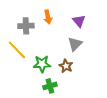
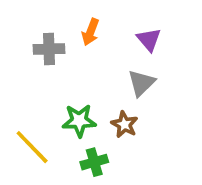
orange arrow: (48, 17) -> (90, 32), turned 32
yellow line: (17, 50) -> (32, 147), moved

